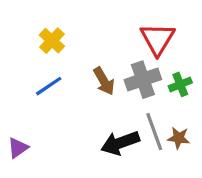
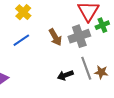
green cross: (180, 84) -> (102, 25), moved
black arrow: (120, 143) -> (65, 75), size x0.7

